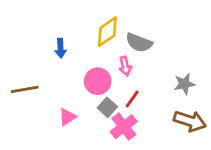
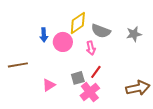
pink circle: (98, 81) -> (63, 42), moved
gray star: (184, 84) -> (134, 34), moved
gray square: (107, 107) -> (78, 78), turned 32
brown arrow: (190, 121) -> (138, 88), turned -30

